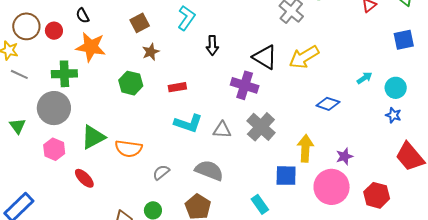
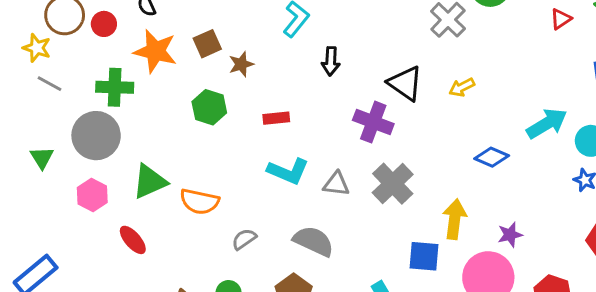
brown square: (140, 23) -> (207, 44), moved
yellow arrow: (304, 57) -> (462, 87), size x0.6
cyan arrow: (364, 78) -> (547, 124), size x1.8

